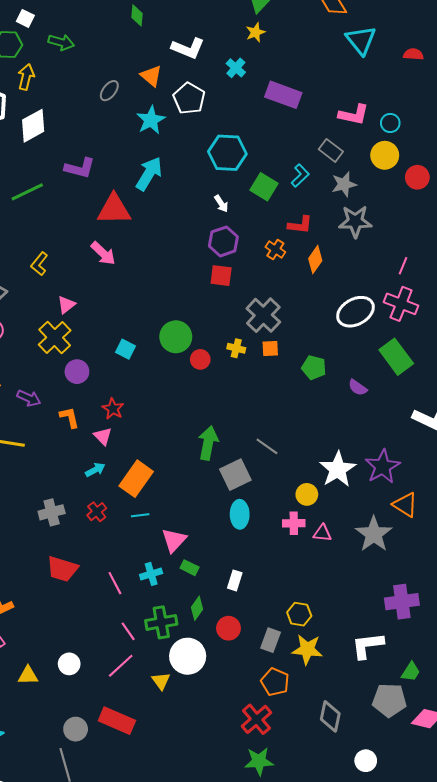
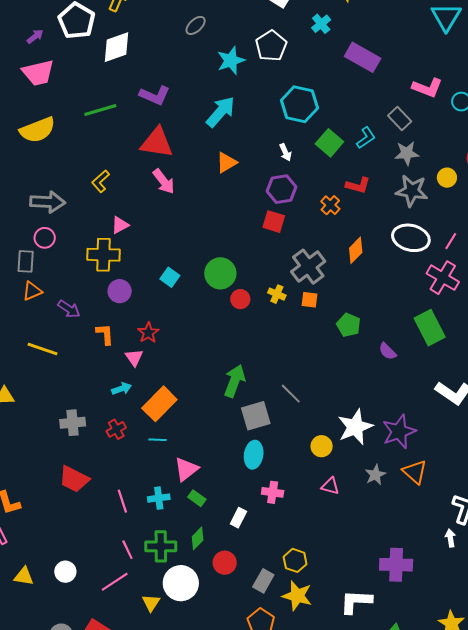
orange triangle: (151, 76) -> (226, 162), moved, turned 40
yellow circle: (385, 155) -> (447, 178), moved, size x0.7
red triangle: (114, 209) -> (157, 143), moved
orange diamond: (315, 260) -> (356, 250), moved
white ellipse: (355, 312) -> (411, 238), moved, turned 33
yellow cross: (55, 337) -> (103, 255), turned 36
pink cross: (294, 523) -> (273, 492), moved
gray star: (374, 534) -> (375, 475), moved, size x0.6

